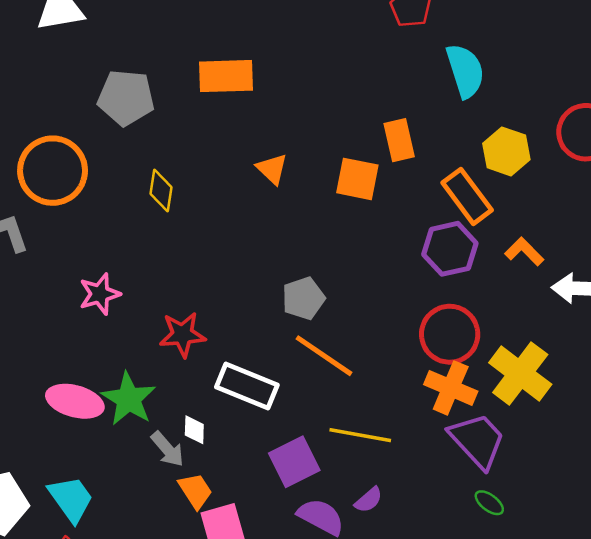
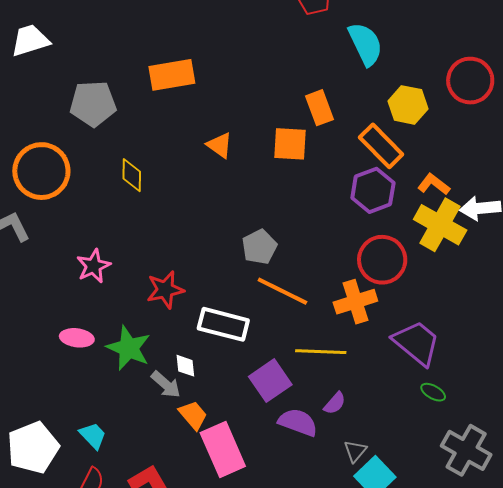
yellow cross: (520, 374) -> (440, 225), moved
orange cross: (451, 388) -> (355, 302), moved, turned -33
pink ellipse: (75, 401) -> (77, 338), moved, size x0.7
cyan trapezoid: (71, 499) -> (93, 436), size x0.7

